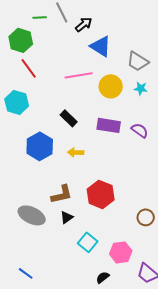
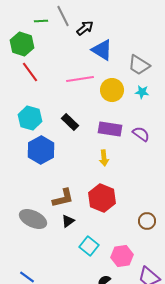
cyan hexagon: (17, 102) -> (30, 118), moved
yellow arrow: (76, 152) -> (104, 158), moved, turned -98

